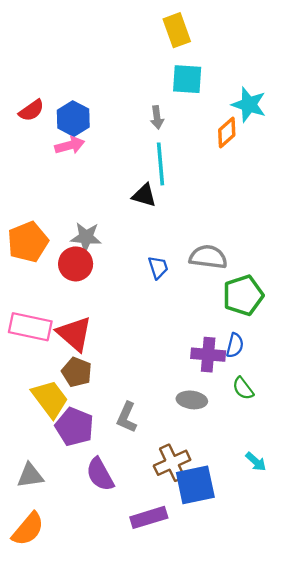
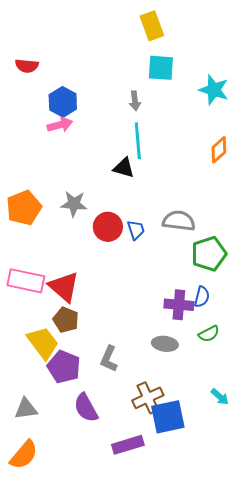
red semicircle: (31, 110) -> (27, 66), moved, turned 40
orange diamond: (227, 133) -> (219, 150), moved
red circle: (76, 264) -> (108, 227), moved
green semicircle: (243, 388) -> (209, 334), turned -80

